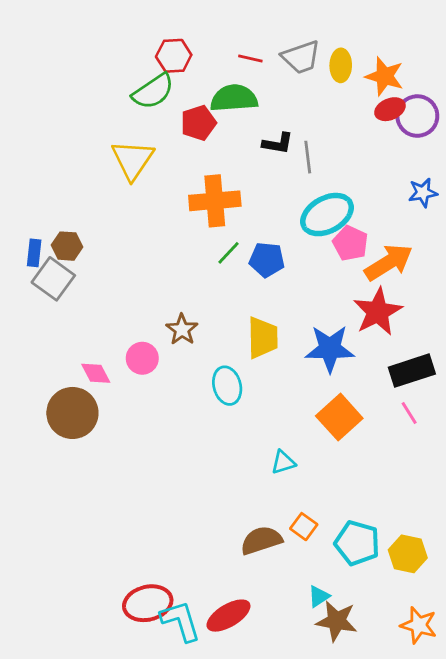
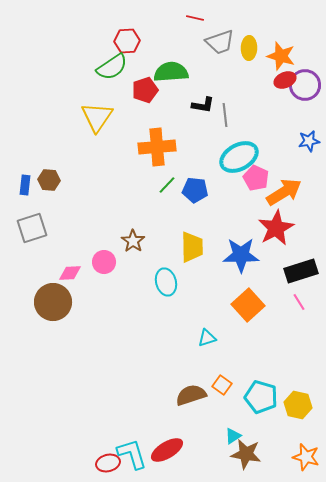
red line: (250, 59) -> (195, 18), moved
gray square: (53, 279) -> (32, 228), moved, turned 36
pink diamond: (96, 373) -> (70, 273), turned -65
red ellipse: (148, 603) -> (108, 463), moved, size x0.7

